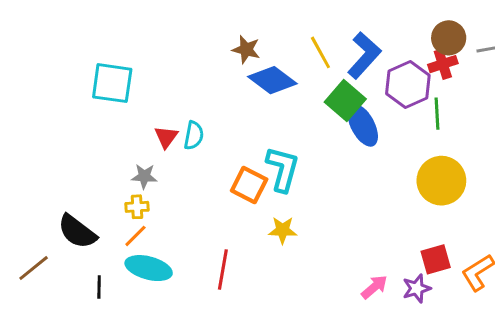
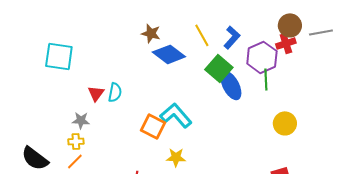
blue L-shape: (364, 55) -> (232, 37), size x0.7
green line: (437, 114) -> (266, 79), moved
cyan L-shape: (283, 169) -> (176, 115), turned -56
yellow circle: (441, 181) -> (285, 123), size x0.7

